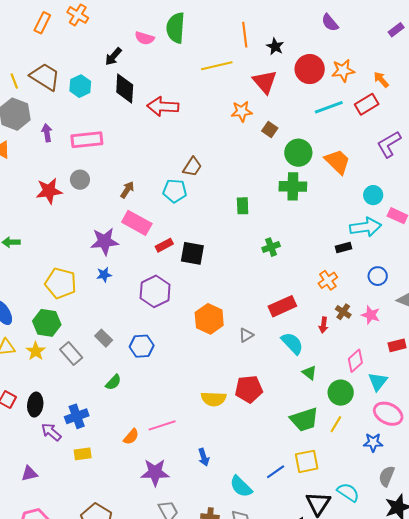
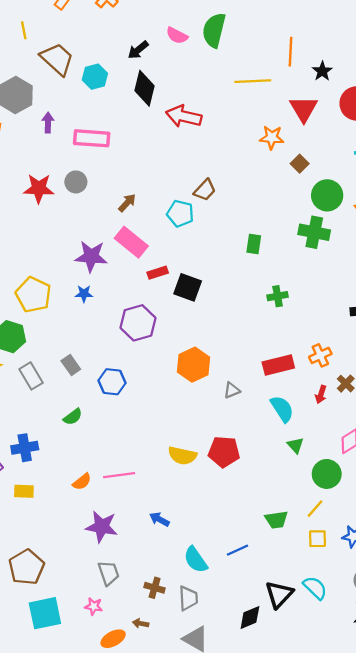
yellow line: (14, 81) -> (24, 30), moved
orange cross: (328, 280) -> (320, 355), moved
green trapezoid: (304, 419) -> (276, 520), moved, size x0.7
blue arrow: (204, 457) -> (159, 519), turned 126
yellow square: (307, 461) -> (317, 539), moved, size x0.7

